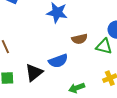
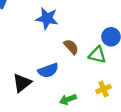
brown semicircle: (80, 39) -> (71, 47), turned -119

